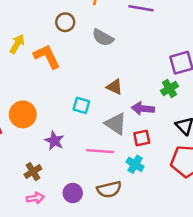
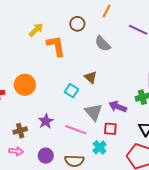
brown triangle: (115, 87) -> (91, 77), moved
purple star: (54, 141) -> (46, 121), moved

